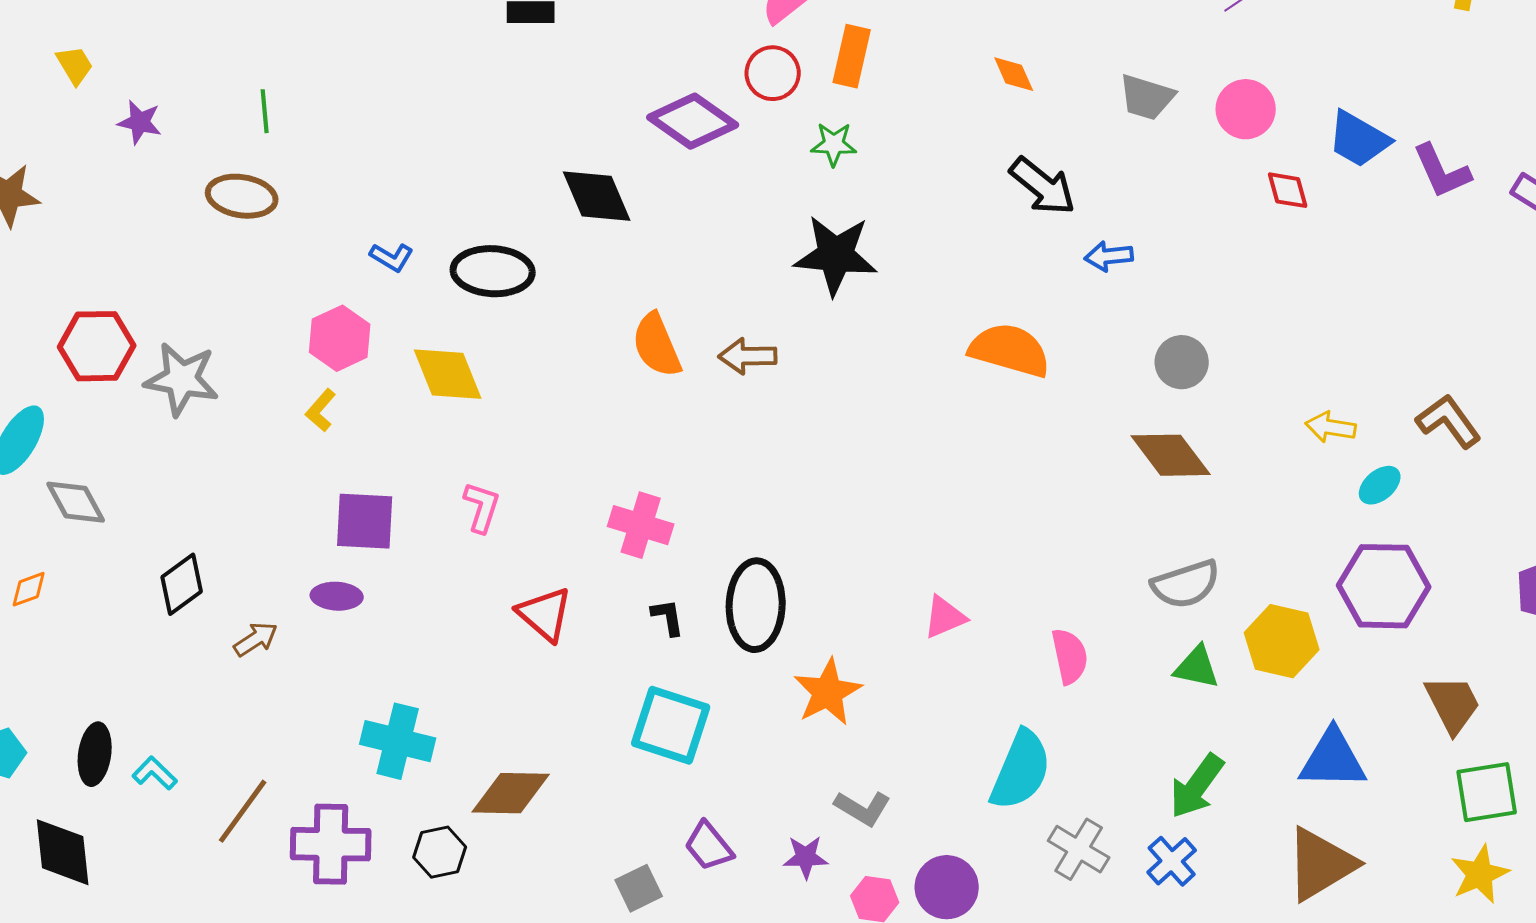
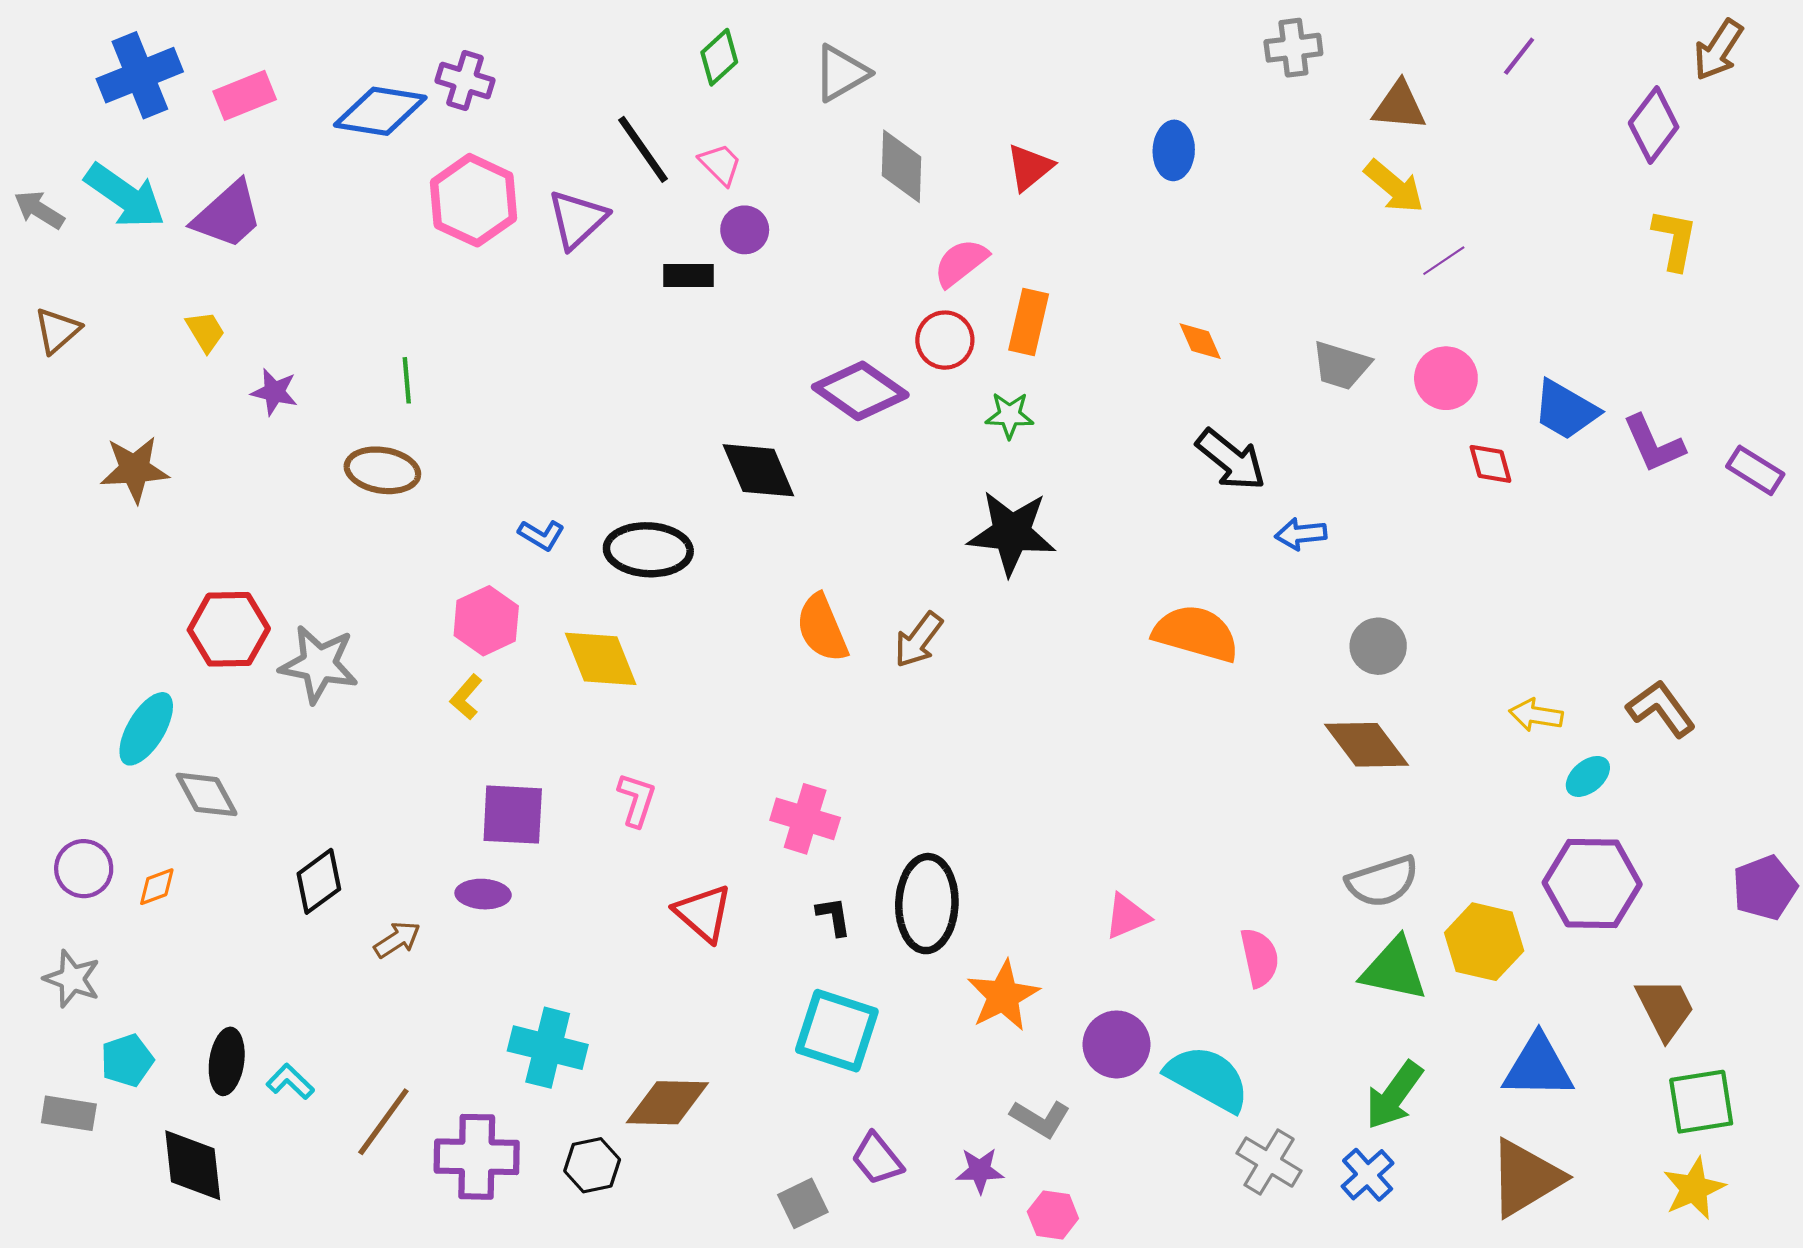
brown arrow: (748, 356) -> (918, 640), turned -52
green triangle: (1197, 667) -> (1394, 969), size x1.4
cyan semicircle: (1021, 770) -> (1208, 1078), turned -84
purple circle: (947, 887) -> (1117, 1044), moved

